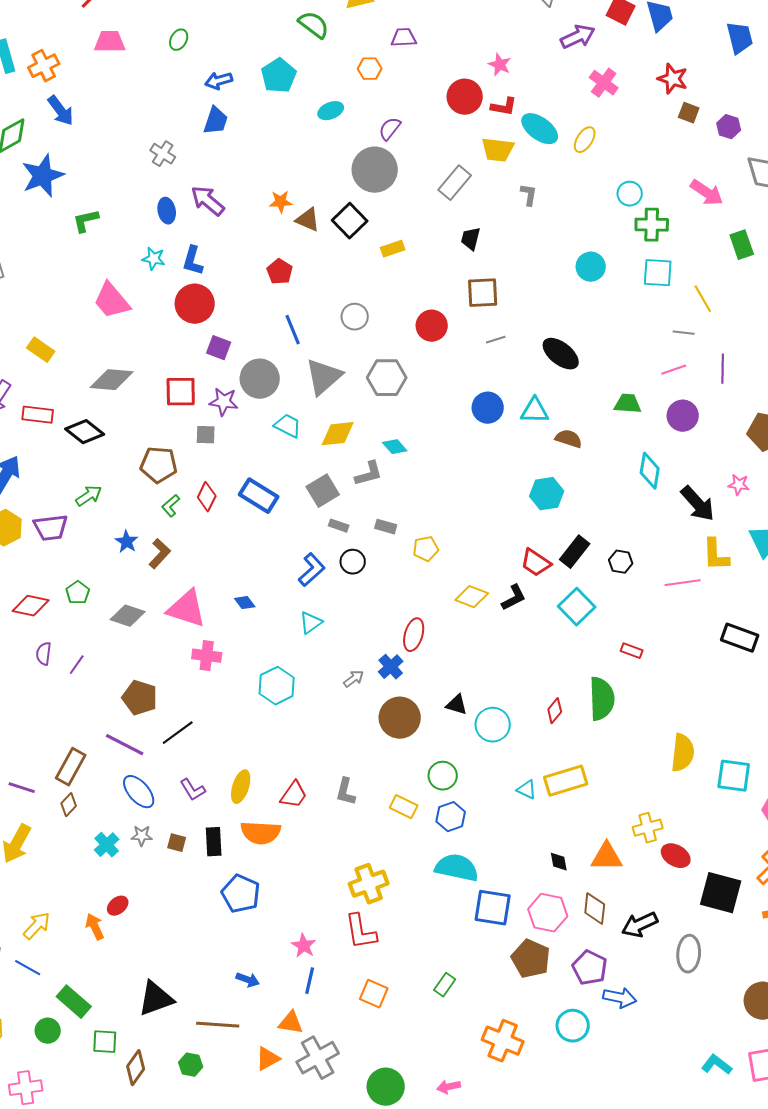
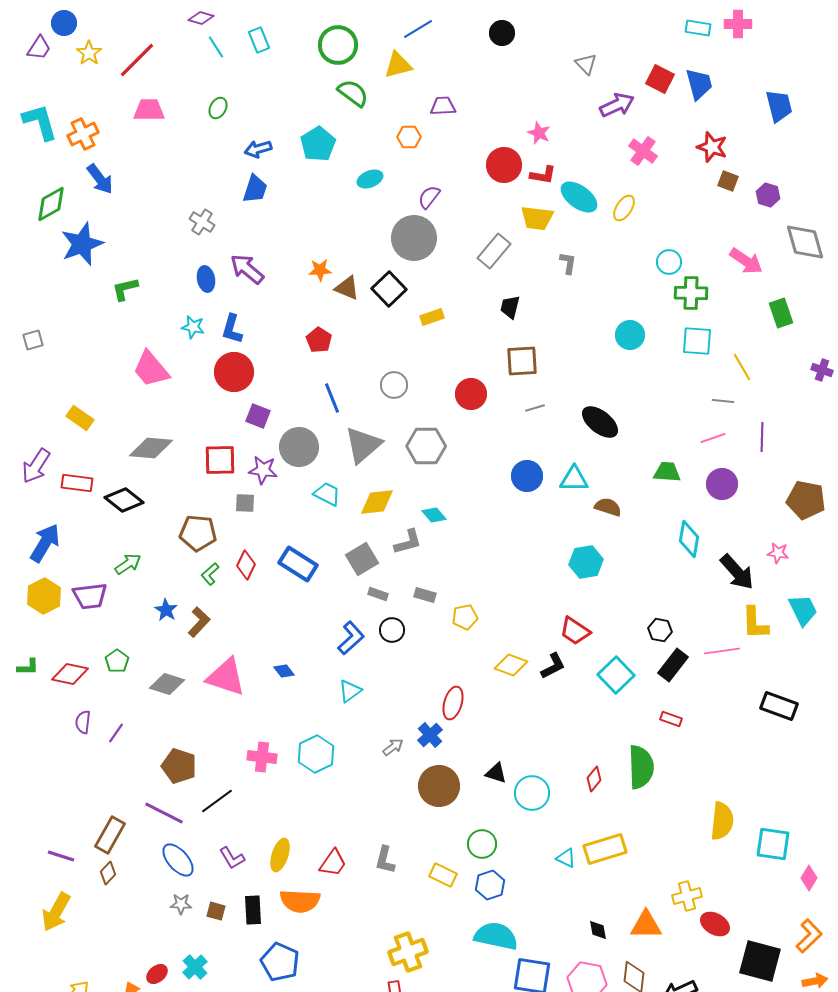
black rectangle: (575, 552) -> (673, 665), moved
pink cross: (207, 656) -> (262, 757), moved
cyan cross: (107, 845) -> (195, 967), moved

